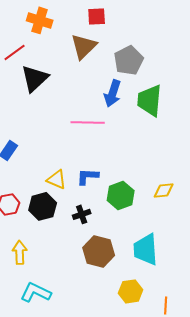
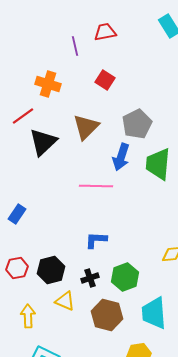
red square: (97, 16) -> (105, 80), turned 36
brown triangle: (84, 46) -> (86, 127), moved
yellow triangle: (57, 179) -> (65, 301), moved
green hexagon: (121, 195) -> (125, 277), moved

